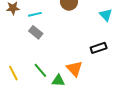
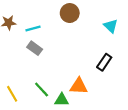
black rectangle: (99, 48) -> (104, 62), turned -35
orange triangle: (74, 69) -> (79, 86), turned -42

